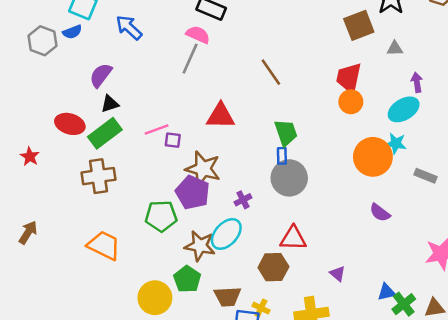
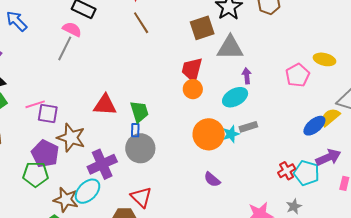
gray triangle: (395, 48) -> (230, 48), size x2.0
brown line: (271, 72) -> (141, 23), moved
red triangle: (221, 116) -> (105, 105), moved
purple square: (173, 140) -> (48, 114), size x1.5
cyan star: (396, 143) -> (231, 134), moved, turned -30
gray rectangle: (426, 176) -> (248, 127), moved, turned -42
purple pentagon: (193, 192) -> (45, 154), moved
purple cross: (243, 200) -> (102, 164), size x2.0
red triangle: (293, 238) -> (141, 197), turned 40

